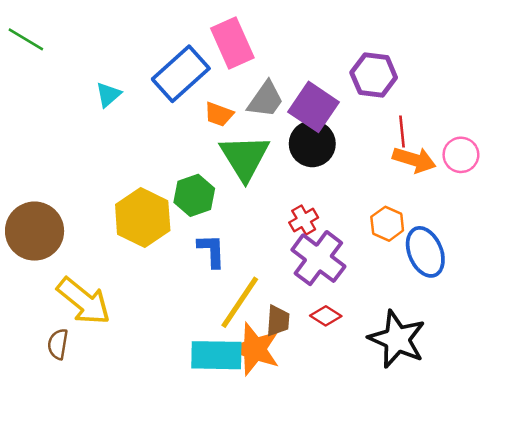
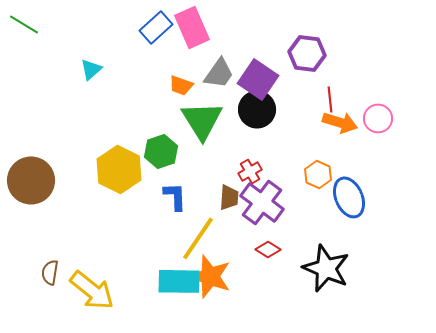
blue rectangle: (181, 74) -> (156, 27), moved, size x0.7
yellow arrow: (84, 301) -> (92, 290), moved
brown trapezoid: (278, 321) -> (229, 197), moved

